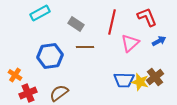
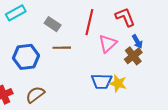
blue arrow: (159, 41) -> (137, 42), turned 88
brown cross: (155, 77) -> (133, 56), moved

